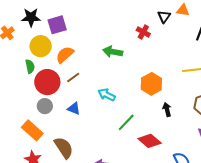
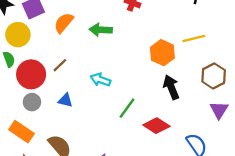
orange semicircle: (65, 55) -> (64, 23), moved
orange hexagon: (151, 84) -> (162, 53), moved
black arrow: (167, 110) -> (171, 87), size x1.5

